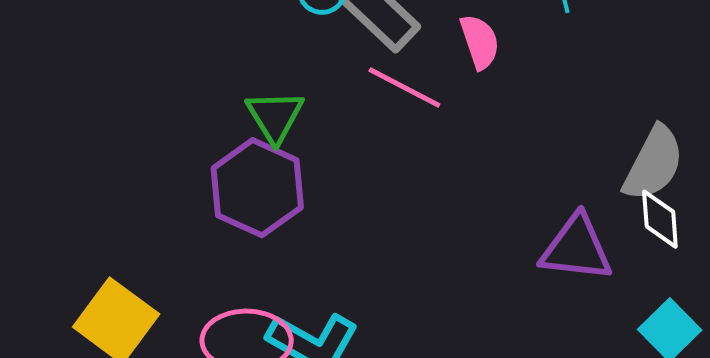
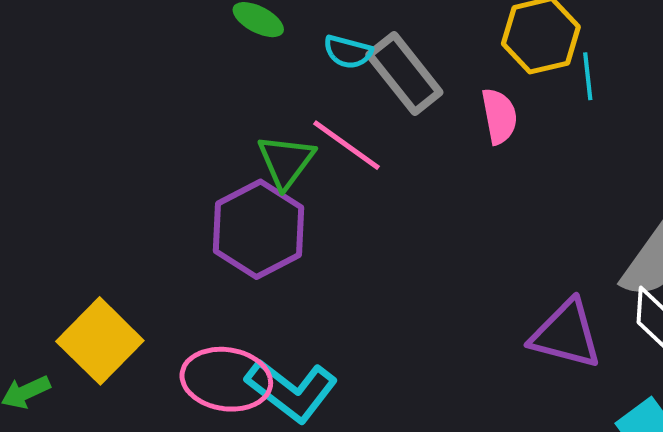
pink line: (404, 87) -> (346, 145), moved

